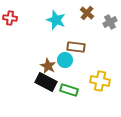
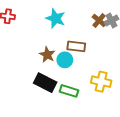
brown cross: (87, 13) -> (99, 20), moved
brown star: (48, 66) -> (47, 55), moved

